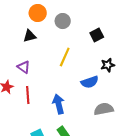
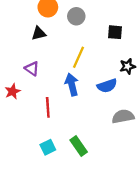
black square: (97, 35) -> (115, 32), turned 32
red line: (28, 95) -> (48, 107), moved
blue arrow: (59, 104) -> (72, 85), moved

